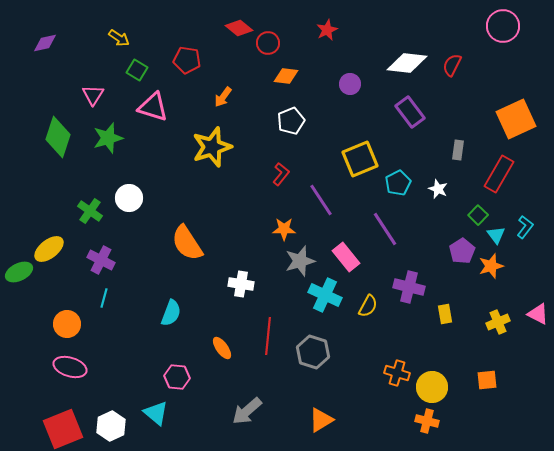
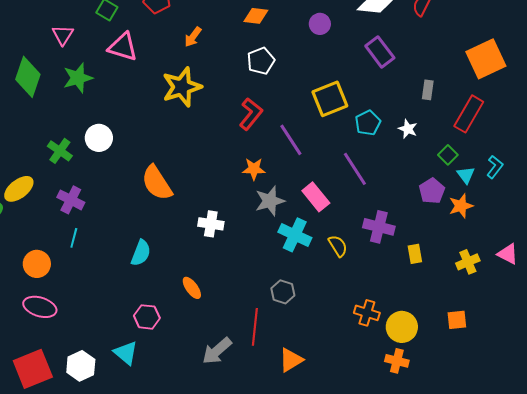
red L-shape: (281, 174) -> (251, 114), size x1.4
yellow semicircle: (368, 306) -> (338, 246), turned -60
red line: (268, 336) -> (255, 327), moved
gray hexagon: (313, 352) -> (283, 292), size x0.7

